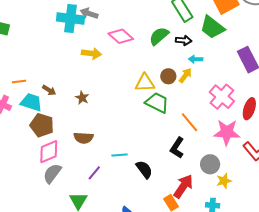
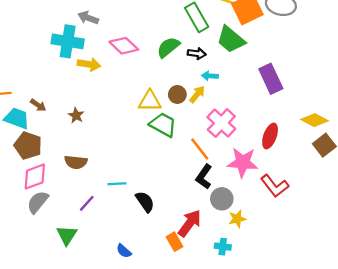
cyan cross: (71, 18) -> (68, 41), moved
pink cross: (222, 97) -> (221, 123), moved
black L-shape: (177, 148) -> (204, 177), moved

